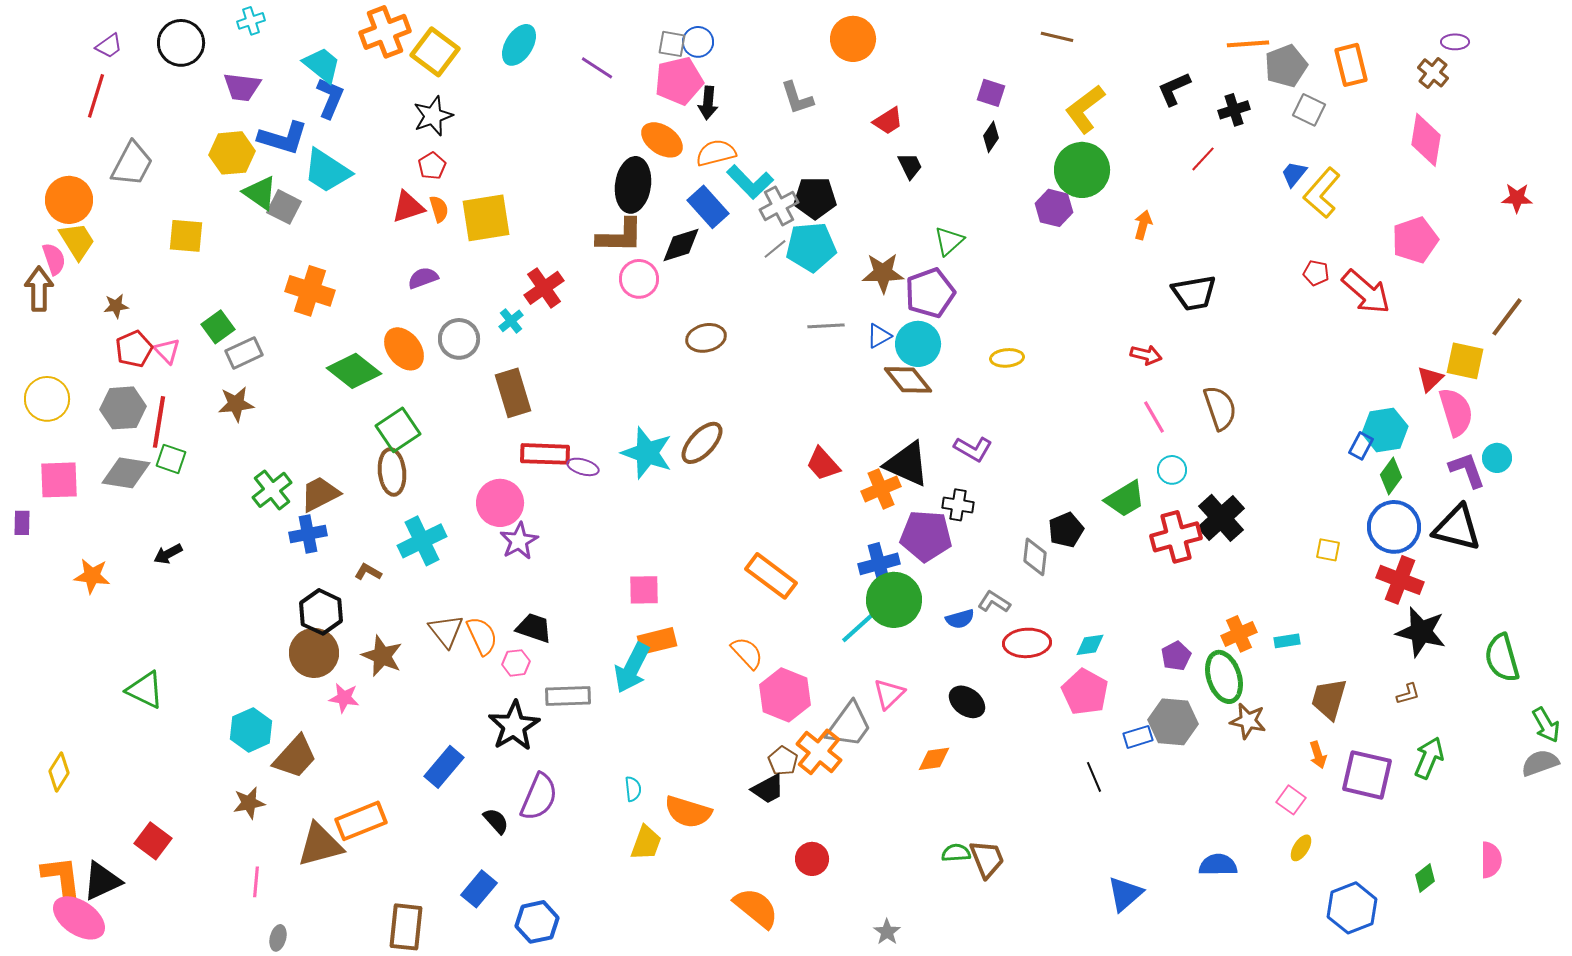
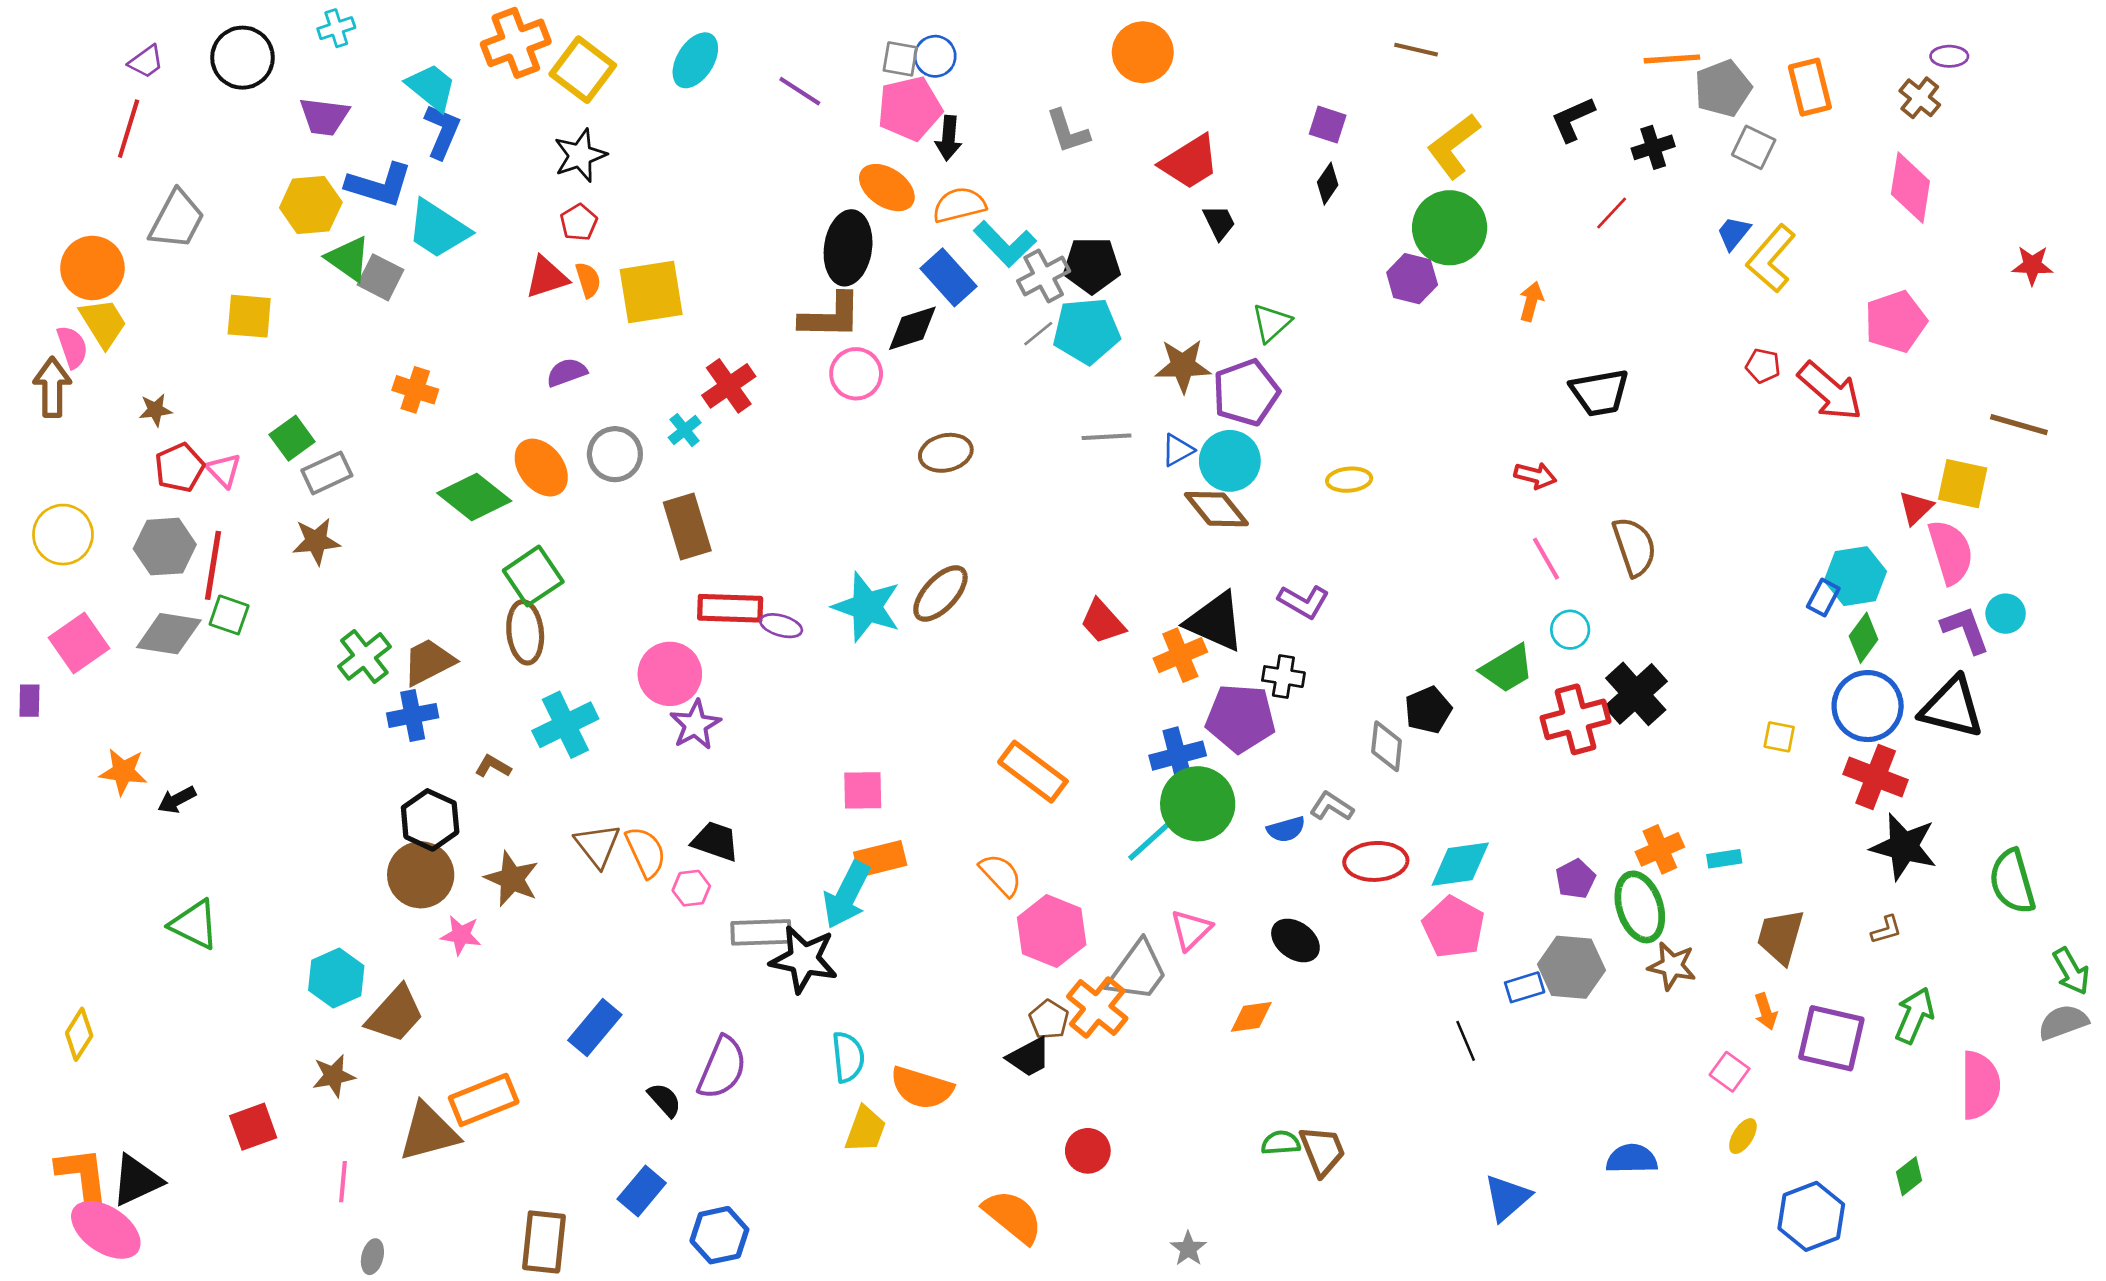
red trapezoid: (888, 121) -> (1190, 162), size x1.5
orange cross: (310, 291) -> (415, 390), size x0.7
brown line: (1507, 317) -> (2019, 425), turned 69
pink square: (59, 480) -> (79, 643), turned -33
black arrow: (168, 554) -> (177, 800), moved
cyan diamond: (1090, 645) -> (1460, 864), size x1.6
black star: (514, 726) -> (804, 959), moved, turned -30
cyan semicircle: (633, 789) -> (848, 1057), size x1.5
red square: (153, 841) -> (253, 1127), moved, turned 33
pink semicircle: (1491, 860) -> (1980, 1085), moved, size x1.4

